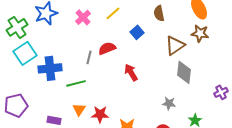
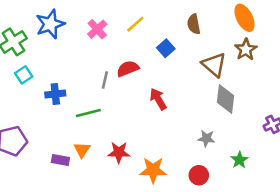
brown star: (200, 33) -> (246, 50), turned 30
brown triangle: (175, 45) -> (214, 65), turned -45
cyan square: (25, 53) -> (24, 75), size x0.6
blue cross: (50, 68) -> (55, 94), size x0.7
orange triangle: (79, 109) -> (82, 150), moved

